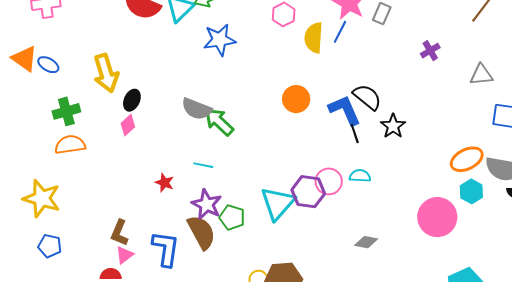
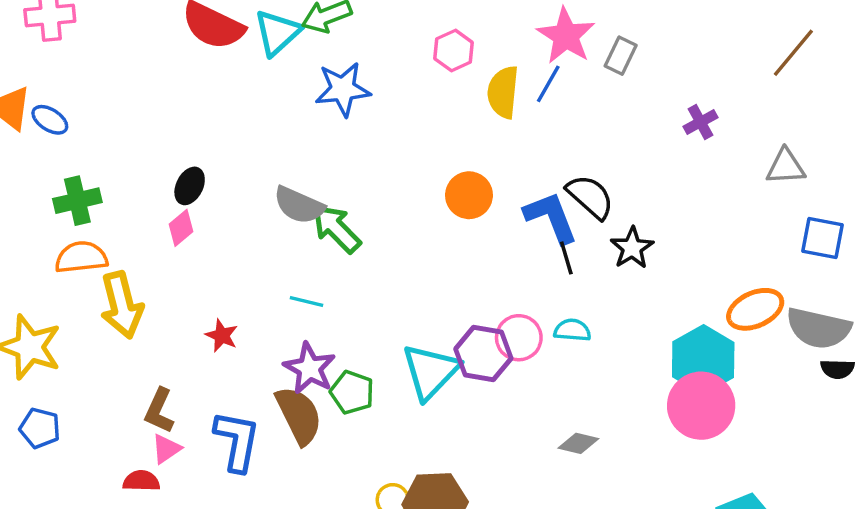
yellow arrow: (106, 73) -> (122, 305), moved
red star: (164, 183) -> (222, 335), moved
cyan hexagon: (471, 191) -> (703, 360), moved, size x1.6

